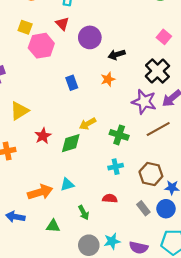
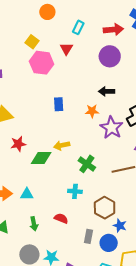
purple circle: (90, 37) -> (110, 56), moved
purple star: (144, 102) -> (111, 128), moved
gray rectangle: (143, 208) -> (88, 236), turned 32

